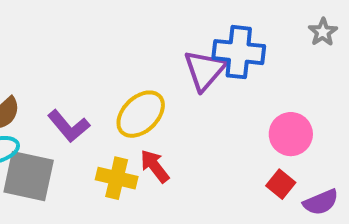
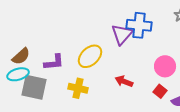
purple L-shape: (69, 126) -> (54, 62), turned -55
red arrow: (155, 166) -> (124, 81), moved, turned -30

